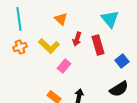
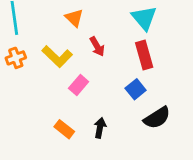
red arrow: (77, 39) -> (97, 46), turned -48
red rectangle: (98, 45) -> (144, 55), moved
blue square: (122, 61) -> (136, 89), moved

